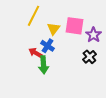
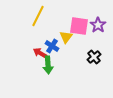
yellow triangle: (53, 29) -> (66, 37), moved
purple star: (93, 35) -> (98, 25), moved

